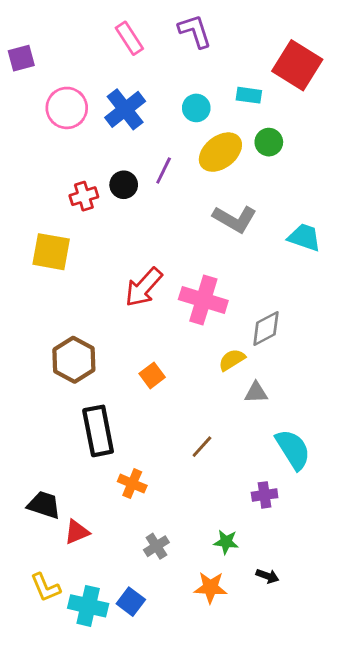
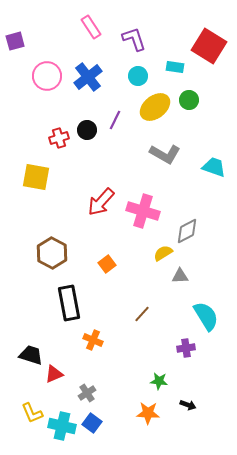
purple L-shape: (195, 31) -> (134, 39), moved
gray cross: (156, 546) -> (87, 393), moved

